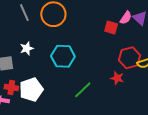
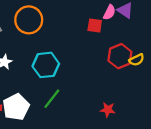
red star: (117, 78) -> (108, 110), moved
green line: (83, 90) -> (52, 99), moved

